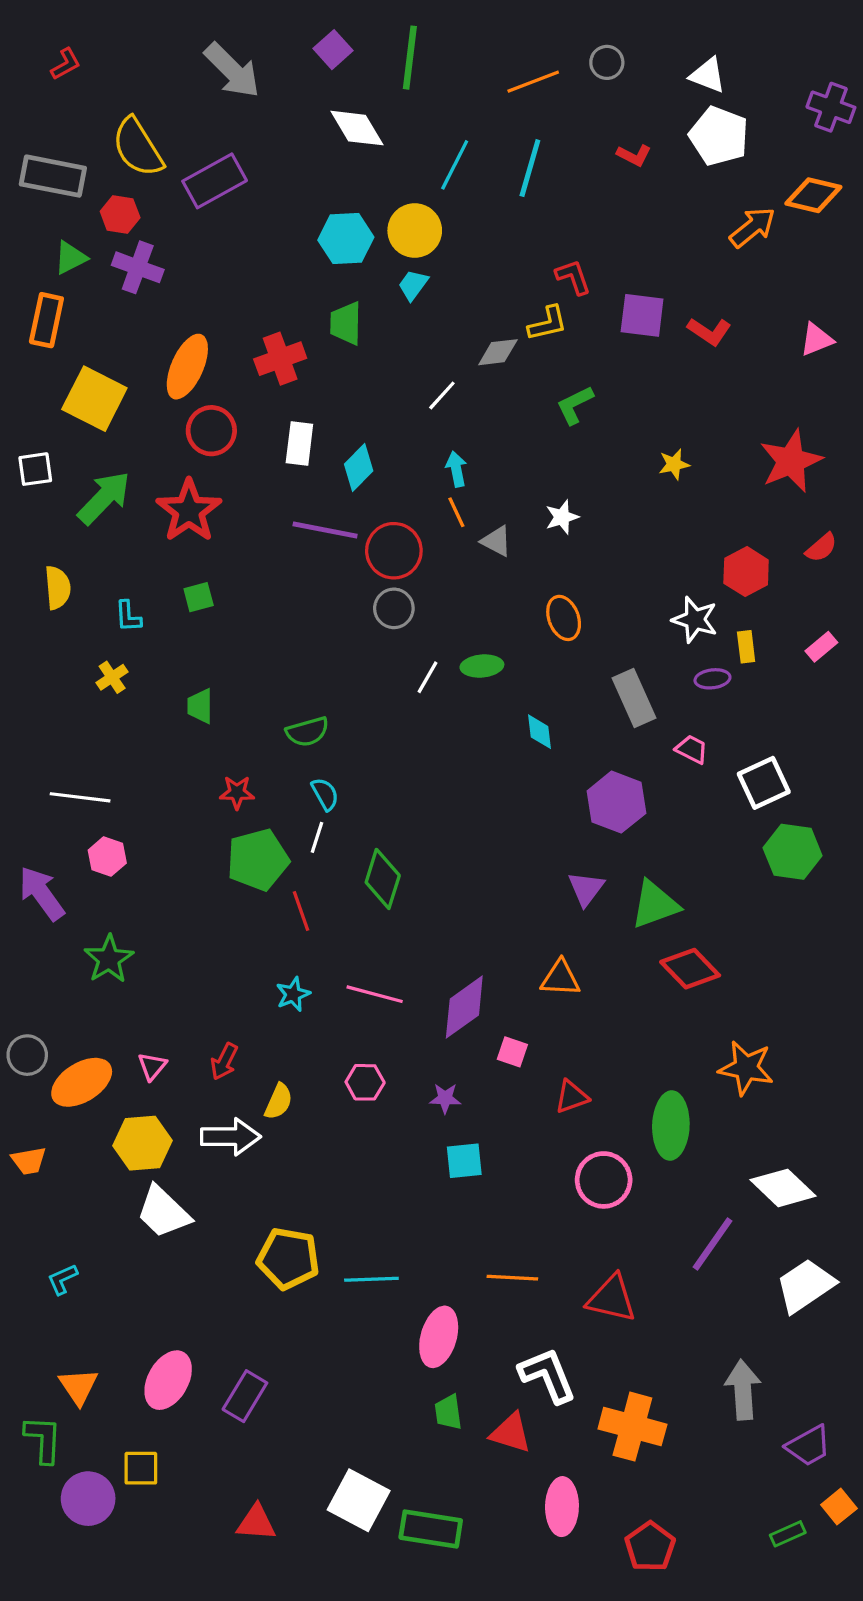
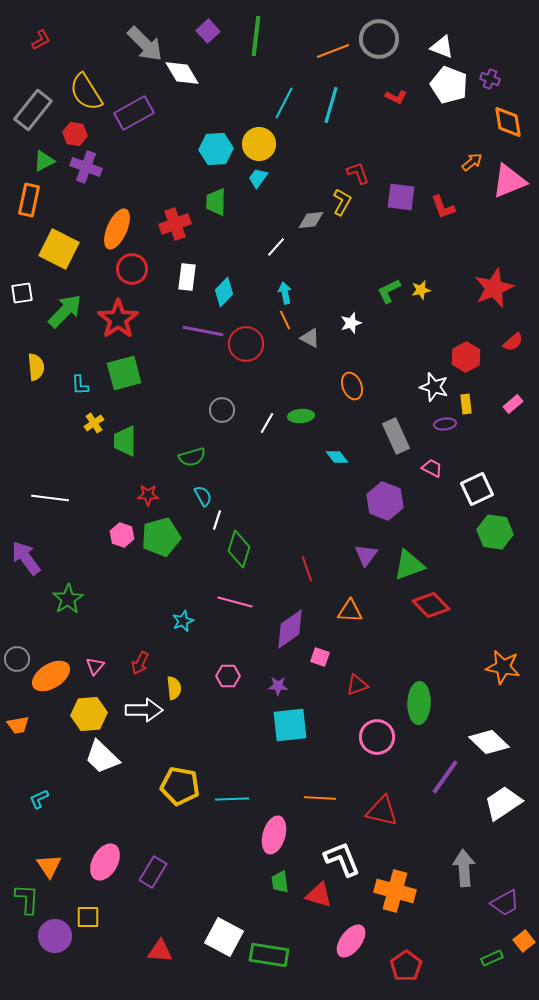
gray circle: (607, 62) -> (379, 39), size x1.8
purple cross: (831, 107) -> (490, 79), moved, size x0.7
white diamond: (357, 128) -> (182, 73), moved
gray rectangle: (53, 176) -> (33, 110), turned -63
orange diamond: (813, 195) -> (508, 122), turned 68
orange arrow: (753, 227) -> (472, 162), moved, size x0.7
yellow L-shape: (548, 323) -> (342, 202), turned -48
red L-shape: (709, 331) -> (443, 207), turned 36
pink triangle: (817, 339) -> (509, 181), moved, size x1.6
green L-shape: (575, 405) -> (389, 291), moved
green square: (199, 597) -> (124, 373), size x1.8
gray circle: (394, 608) -> (222, 410), moved
yellow cross: (112, 677) -> (94, 423), moved
green trapezoid: (200, 706) -> (125, 441), size x1.4
cyan diamond: (540, 732) -> (337, 457), turned -30
white line: (317, 837) -> (217, 520), moved
pink hexagon: (107, 857) -> (122, 535), moved
red line: (301, 911) -> (307, 569), moved
pink line: (375, 994) -> (235, 602), moved
orange star: (746, 1068) -> (503, 667), moved
yellow semicircle: (279, 1102) -> (174, 688), turned -30
cyan square: (464, 1161) -> (290, 725), size x1.5
pink ellipse: (562, 1507) -> (351, 941), turned 36

